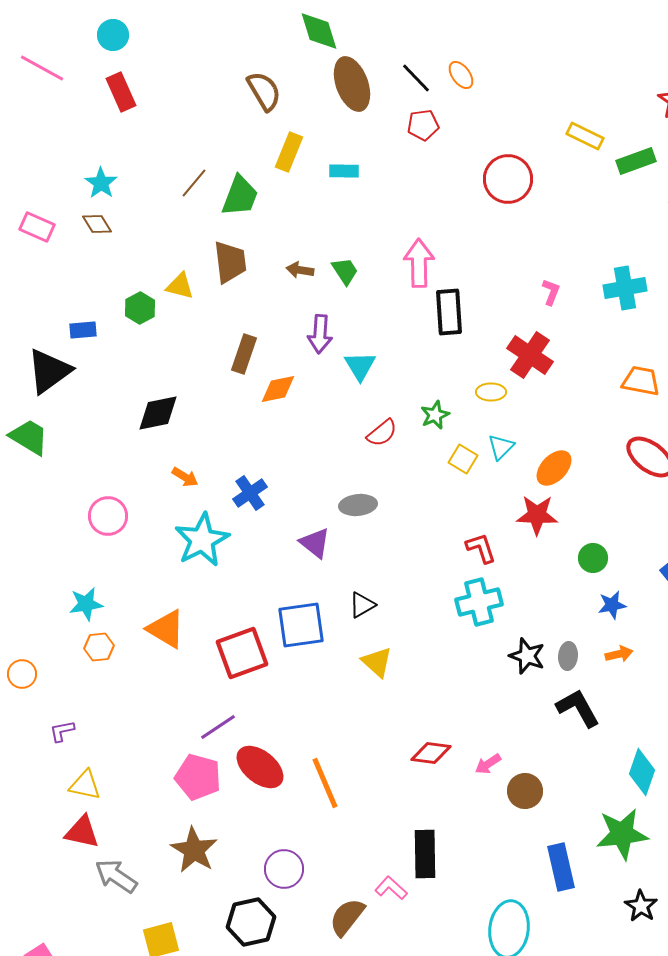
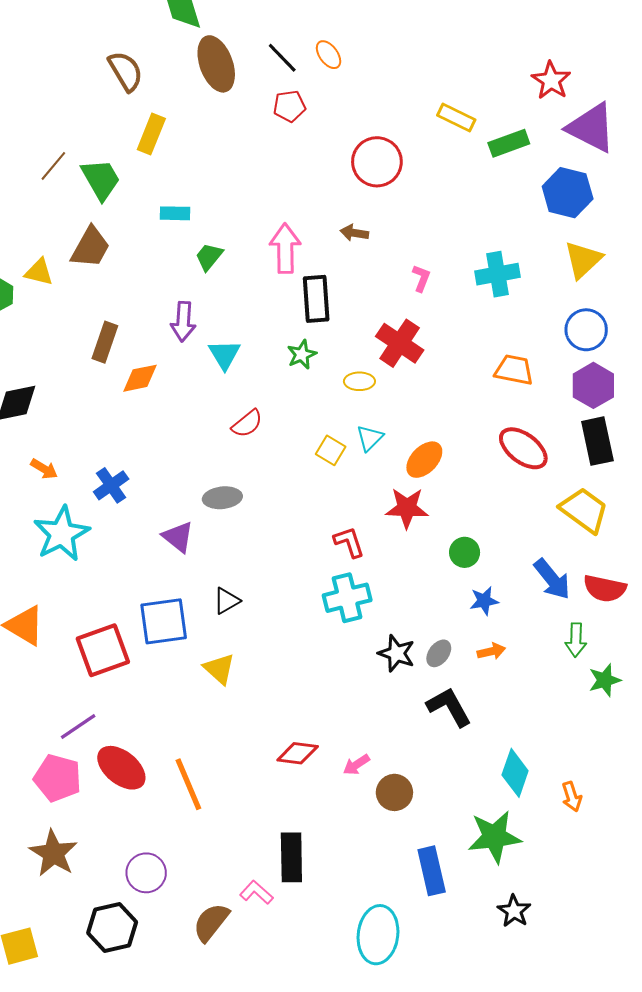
cyan rectangle: (344, 171) -> (175, 213), moved
green trapezoid: (240, 196) -> (101, 179), turned -51
brown trapezoid: (230, 262) -> (90, 247), turned 36
brown arrow: (300, 270) -> (354, 233), moved
green trapezoid: (345, 271) -> (209, 257), turned -108
green star: (435, 415) -> (302, 355), moved
gray ellipse: (568, 656) -> (439, 653), turned 32
yellow triangle: (377, 662) -> (219, 669), moved

